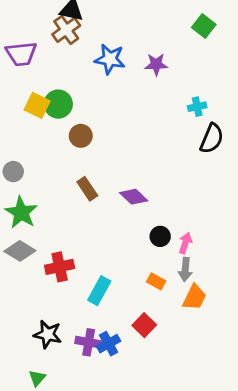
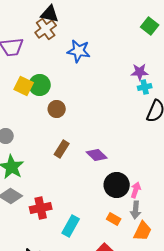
purple star: (156, 64) -> (140, 72), moved
brown rectangle: (87, 189) -> (62, 149), turned 66
black circle: (160, 236) -> (117, 185), size x1.6

